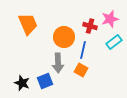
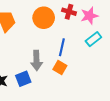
red cross: (90, 26) -> (69, 12), moved
orange circle: (64, 37) -> (44, 18), moved

